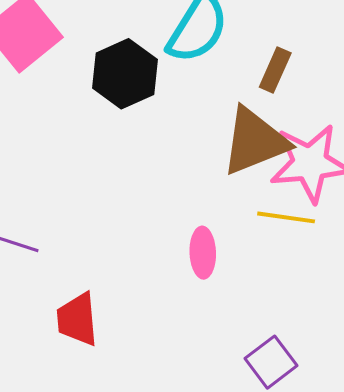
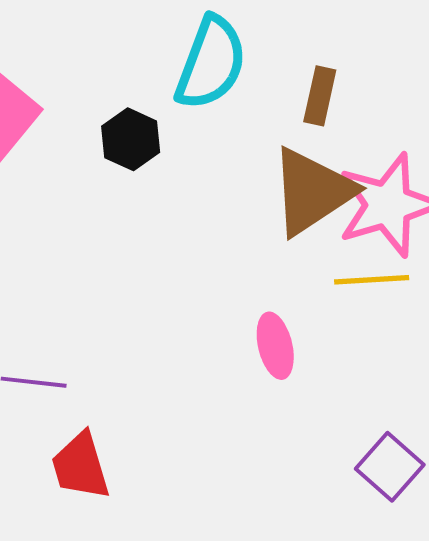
black hexagon: (125, 74) -> (131, 139), size x0.7
red trapezoid: (77, 319) -> (80, 466), moved

